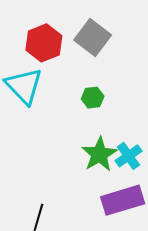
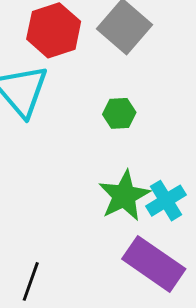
purple rectangle: (123, 200) -> (154, 264), turned 48

